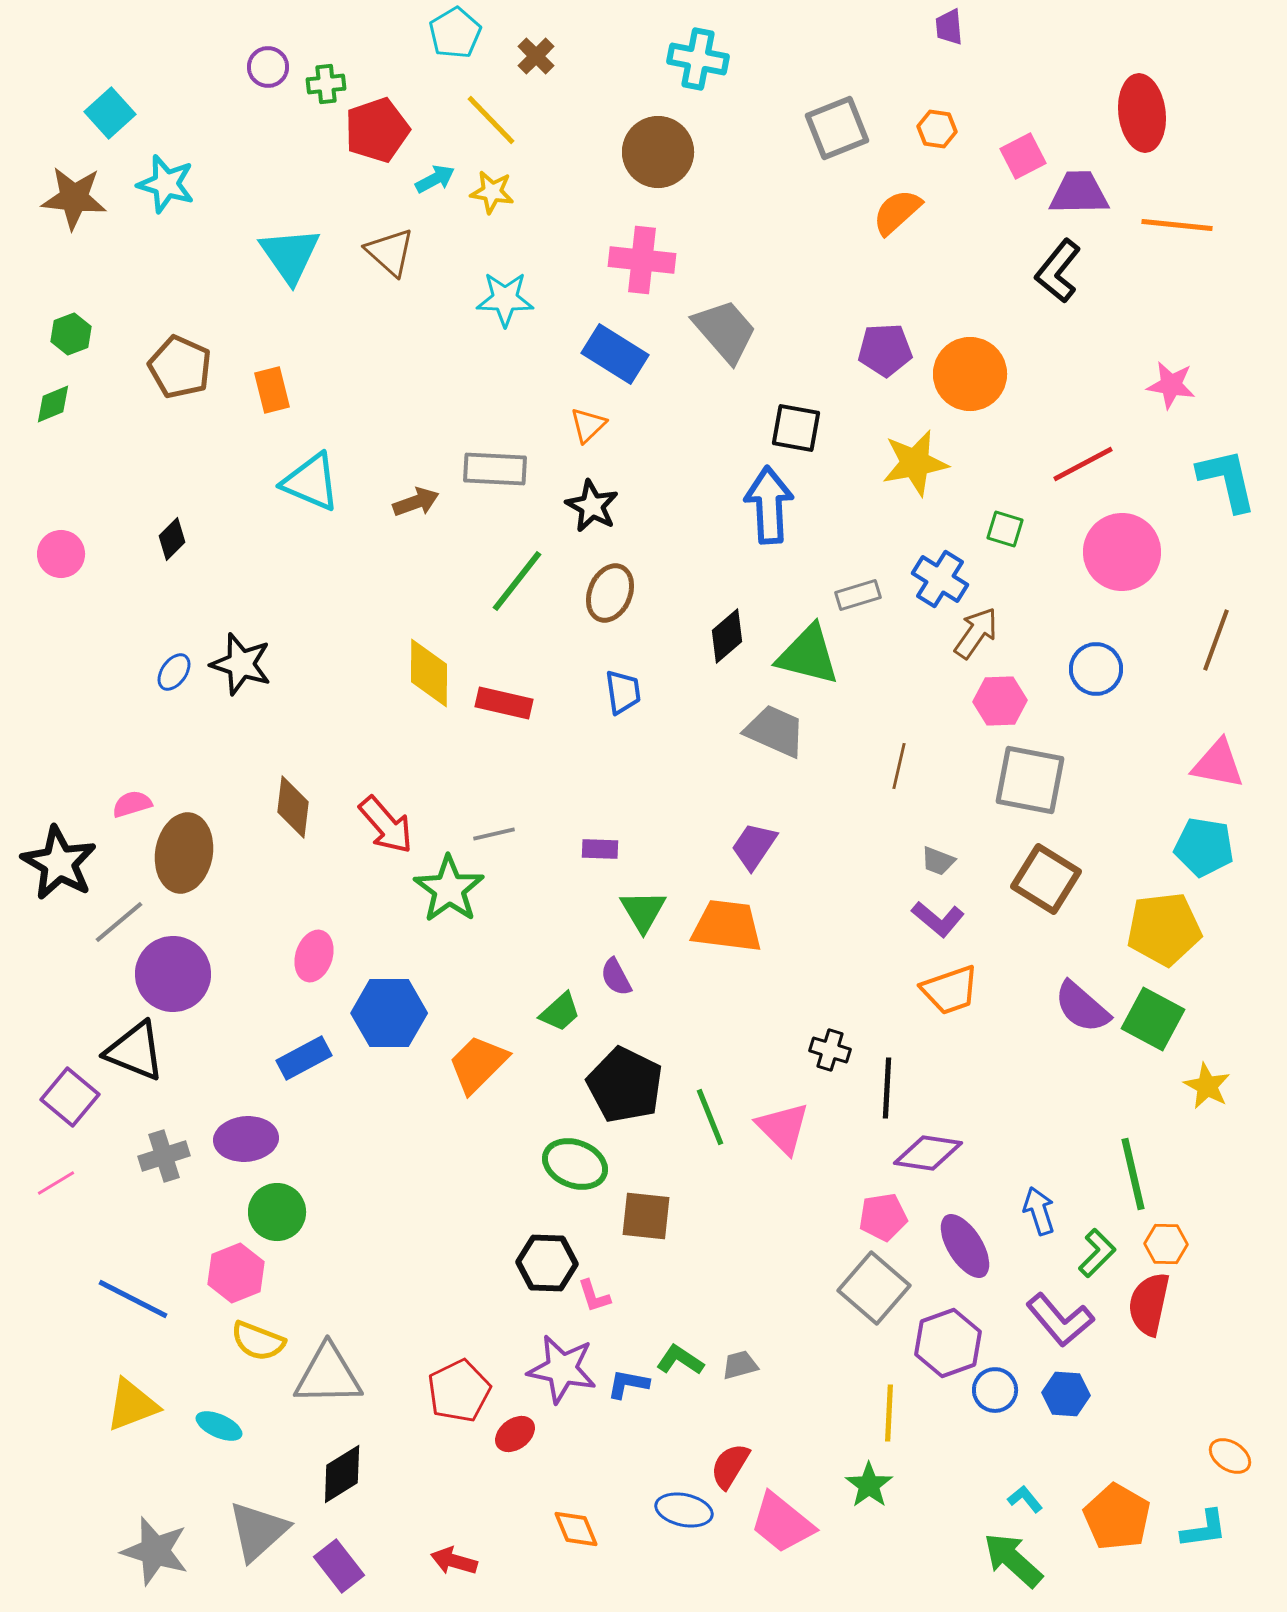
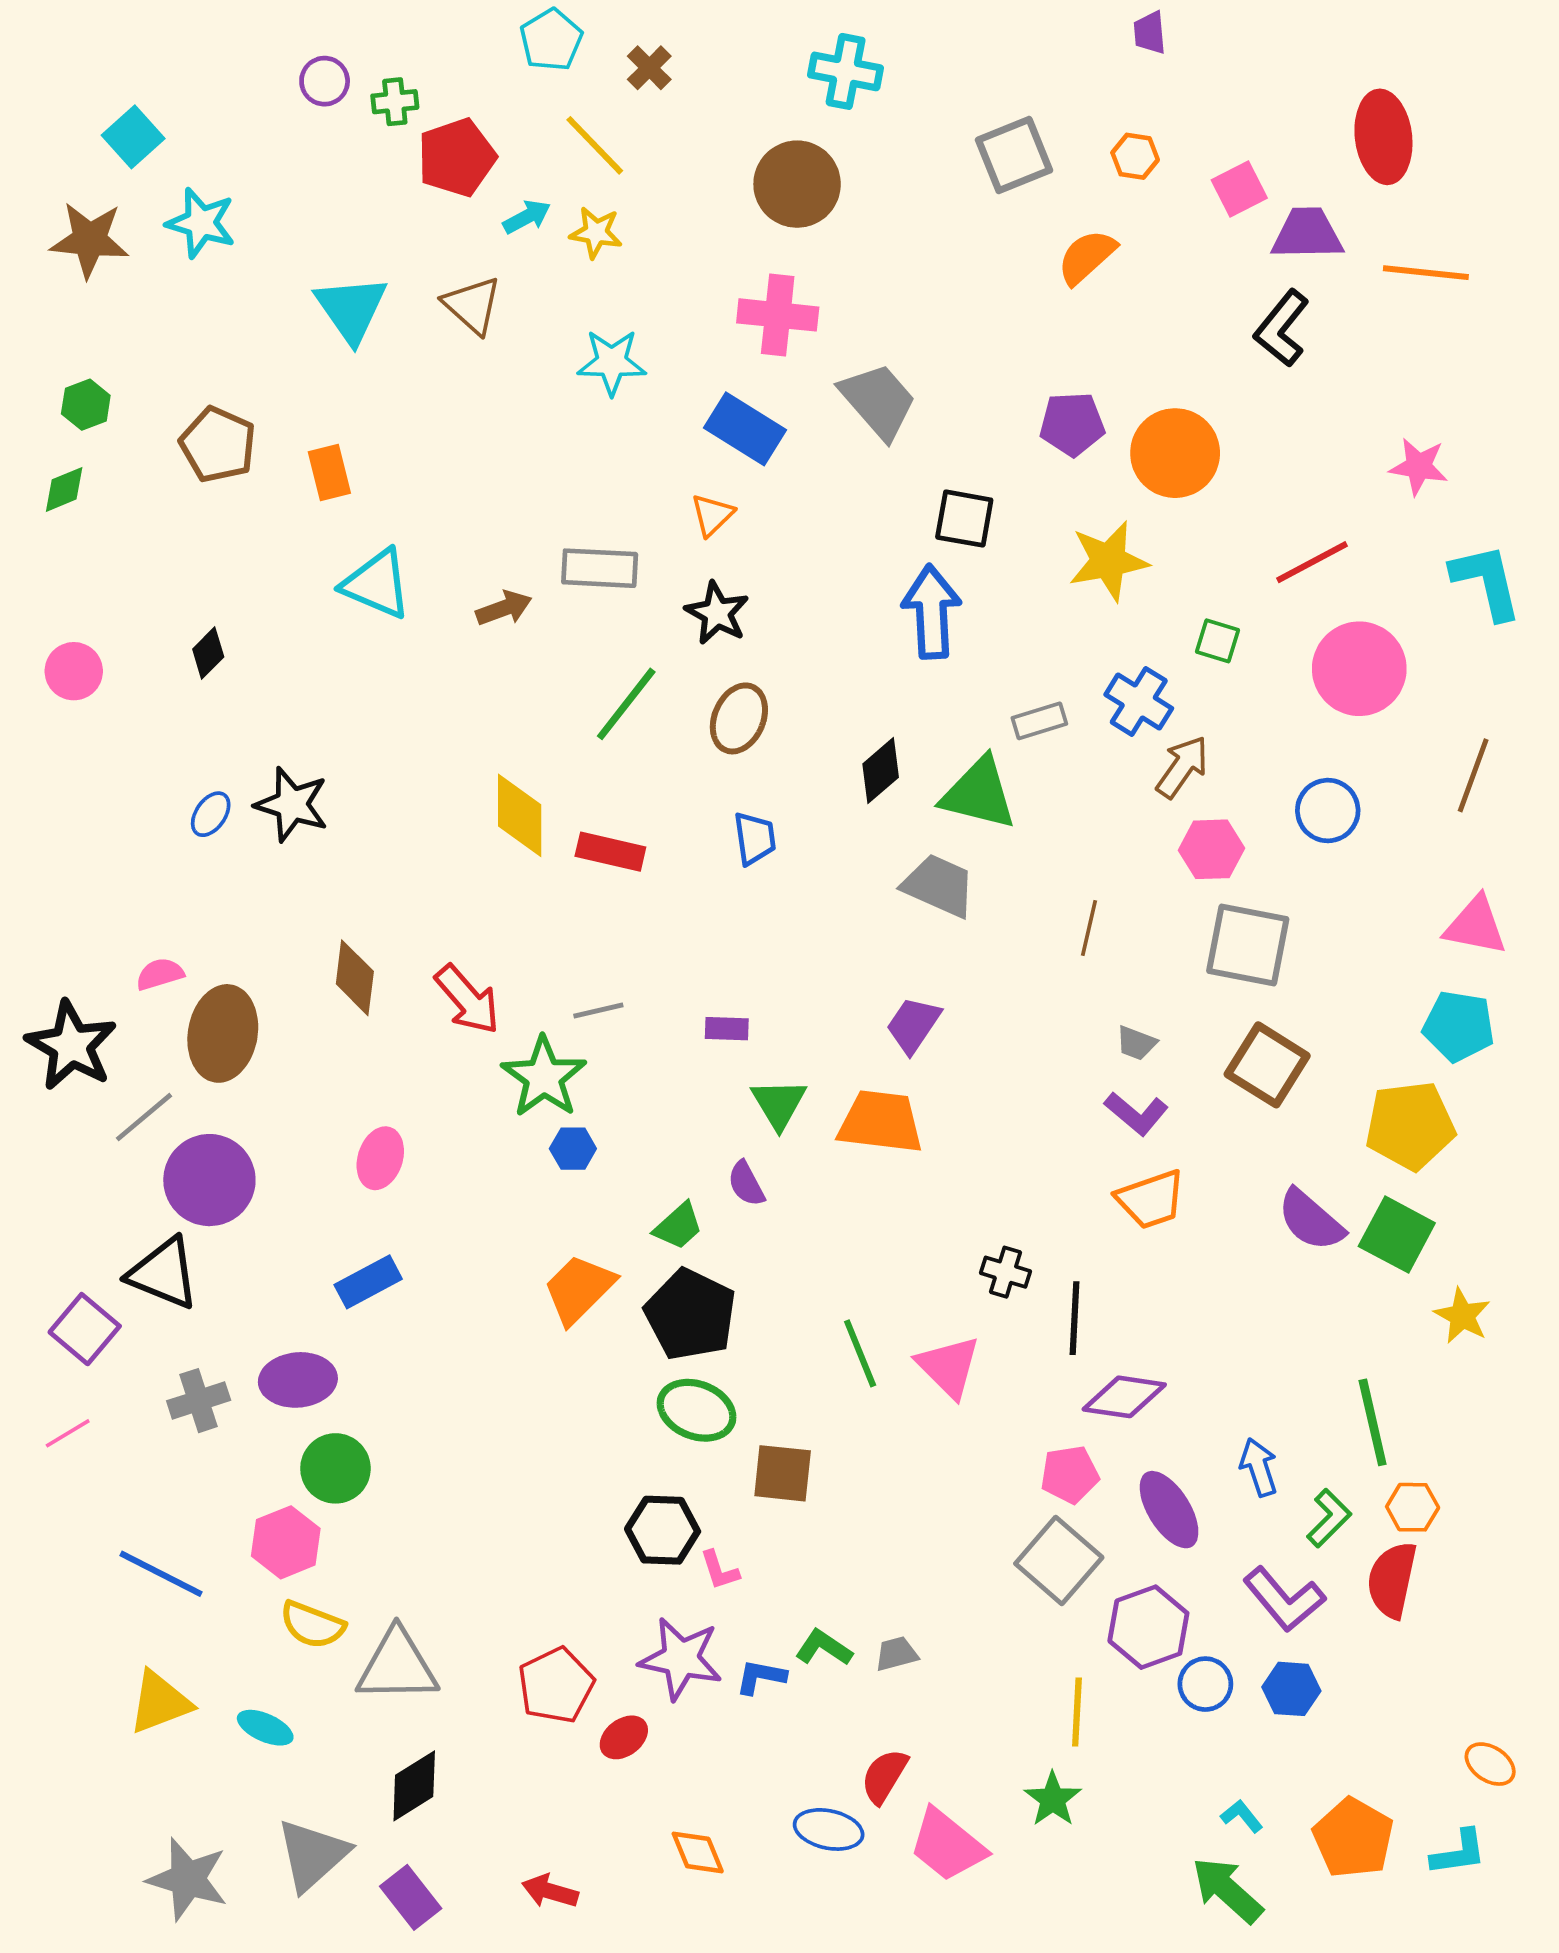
blue hexagon: (389, 1013) -> (573, 1149), moved, size x0.5
black pentagon: (625, 1085) -> (690, 1315), moved

